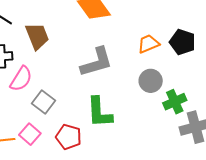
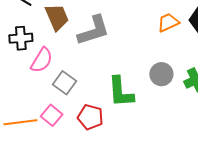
gray L-shape: (96, 62) -> (94, 30), moved
gray circle: (151, 81) -> (161, 74), moved

